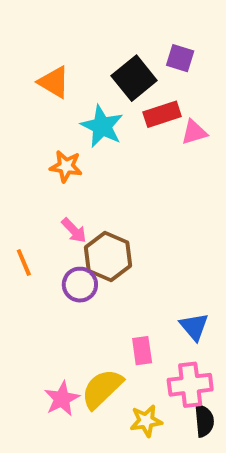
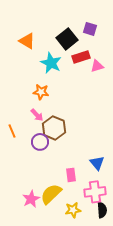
orange star: (66, 166) -> (41, 92), moved

